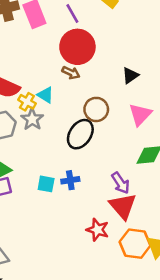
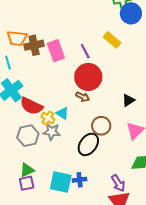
gray star: (32, 119) -> (52, 132), turned -30
cyan square: (46, 184) -> (61, 182), size x1.6

